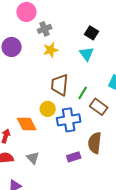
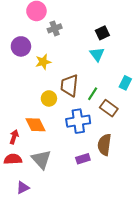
black square: (92, 33) -> (102, 33), turned 32
yellow star: (51, 50) -> (43, 62), moved
yellow circle: (48, 109) -> (49, 98), moved
gray triangle: (33, 158) -> (41, 159), size x1.5

